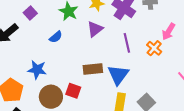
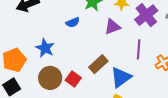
brown rectangle: (93, 69) -> (98, 64), turned -54

